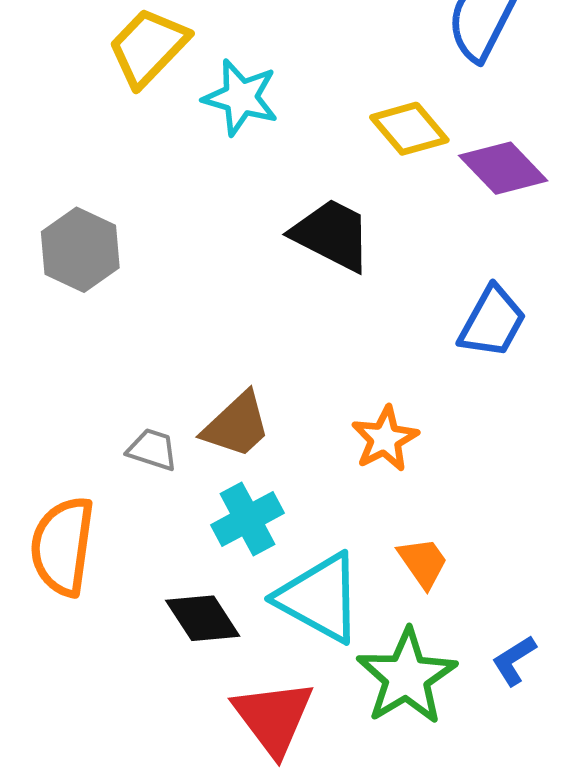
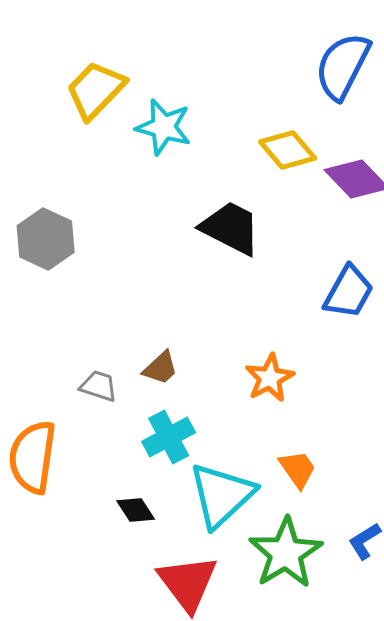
brown trapezoid: (237, 425) -> (161, 368), size x0.7
cyan triangle: (320, 598) -> (222, 495), turned 48
black diamond: (203, 618) -> (136, 510), size x0.7

